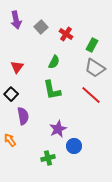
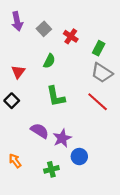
green semicircle: (54, 62) -> (49, 61), moved
purple semicircle: (23, 116) -> (40, 131), moved, turned -48
orange arrow: (10, 140) -> (15, 161), moved

